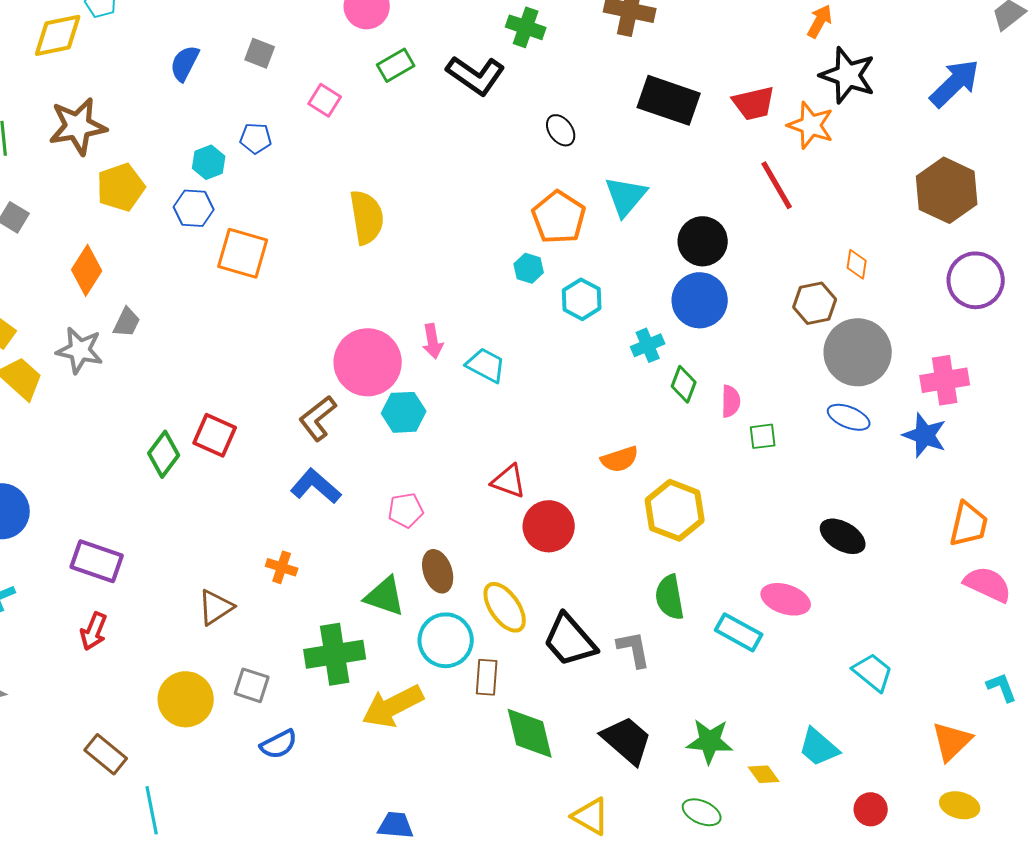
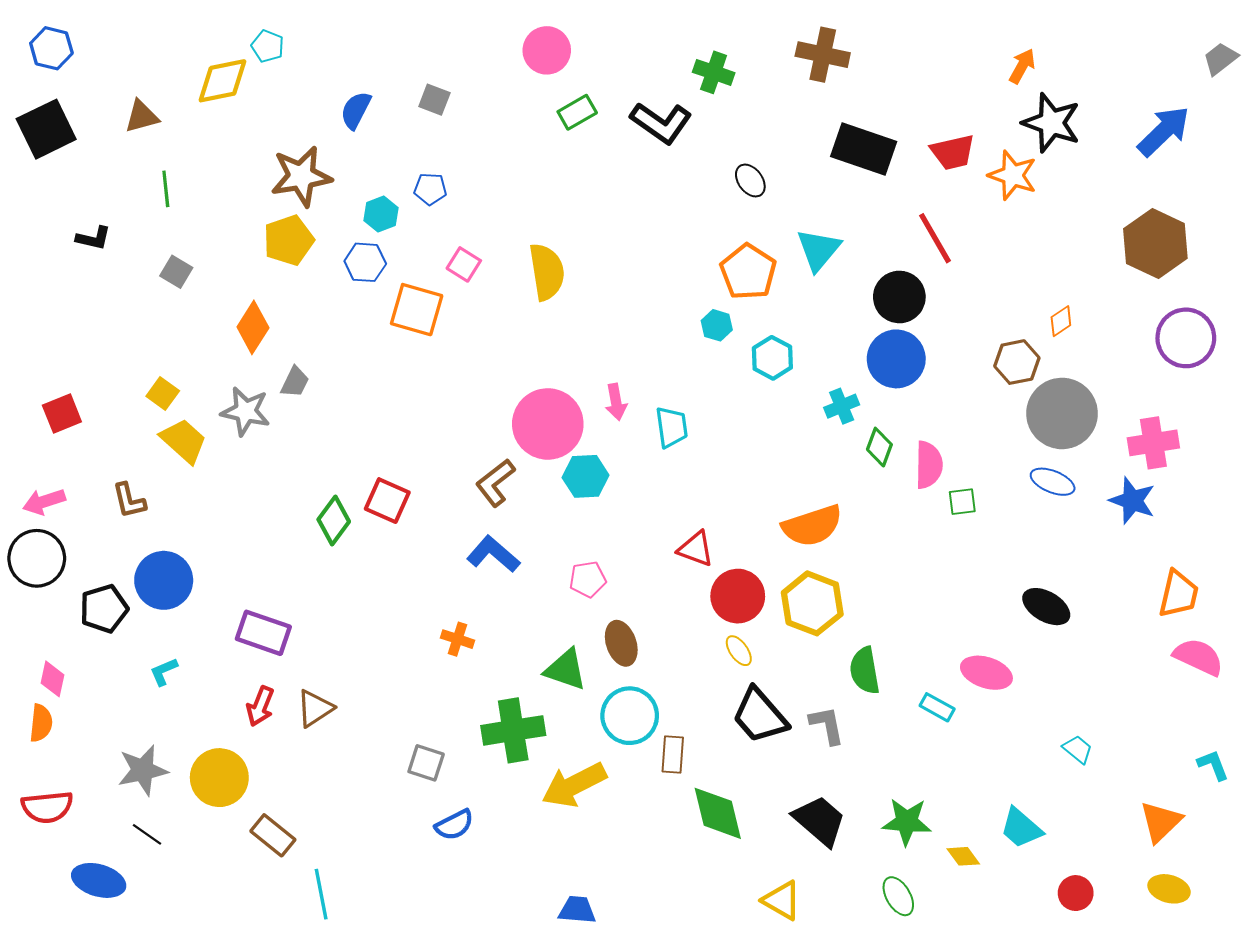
pink square: (325, 100) -> (464, 264), moved
brown star: (78, 126) -> (301, 176), moved
red line: (777, 185) -> (935, 238), moved
orange diamond: (857, 264) -> (1061, 321), turned 48
cyan trapezoid: (486, 365) -> (672, 427), turned 54
pink semicircle: (731, 401) -> (929, 465), size x1.4
orange semicircle: (620, 459) -> (812, 526), size x1.5
yellow hexagon: (675, 510) -> (812, 603), moved
brown triangle: (216, 607) -> (315, 708), moved
yellow ellipse: (505, 607) -> (739, 651), moved, size x0.6
cyan rectangle: (739, 632) -> (937, 707), size x0.7
cyan trapezoid: (873, 672) -> (1078, 749), size x0.7
yellow circle: (186, 699) -> (219, 778), moved
green ellipse: (702, 812) -> (898, 896), turned 36

